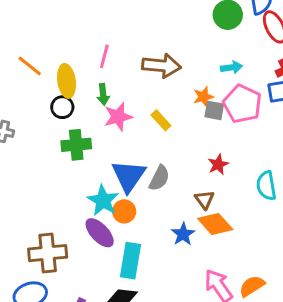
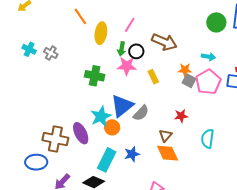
black circle: (62, 107) -> (136, 51), moved
purple ellipse: (100, 233) -> (81, 133), moved
blue star: (183, 234) -> (132, 154), moved

